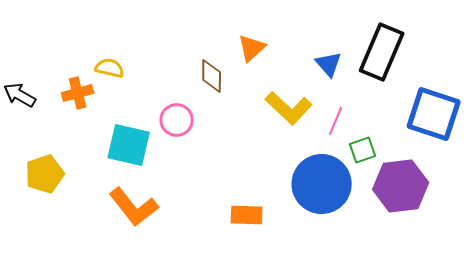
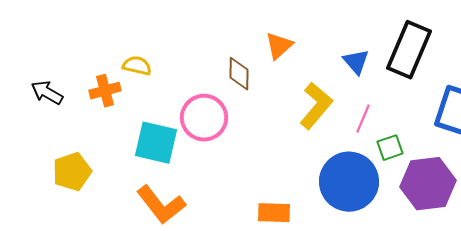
yellow L-shape: (289, 108) -> (316, 106), turned -93
pink circle: (177, 120) -> (204, 118), size x1.4

